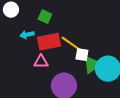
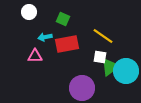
yellow line: (71, 44) -> (103, 36), moved
pink triangle: (41, 62) -> (35, 56), moved

